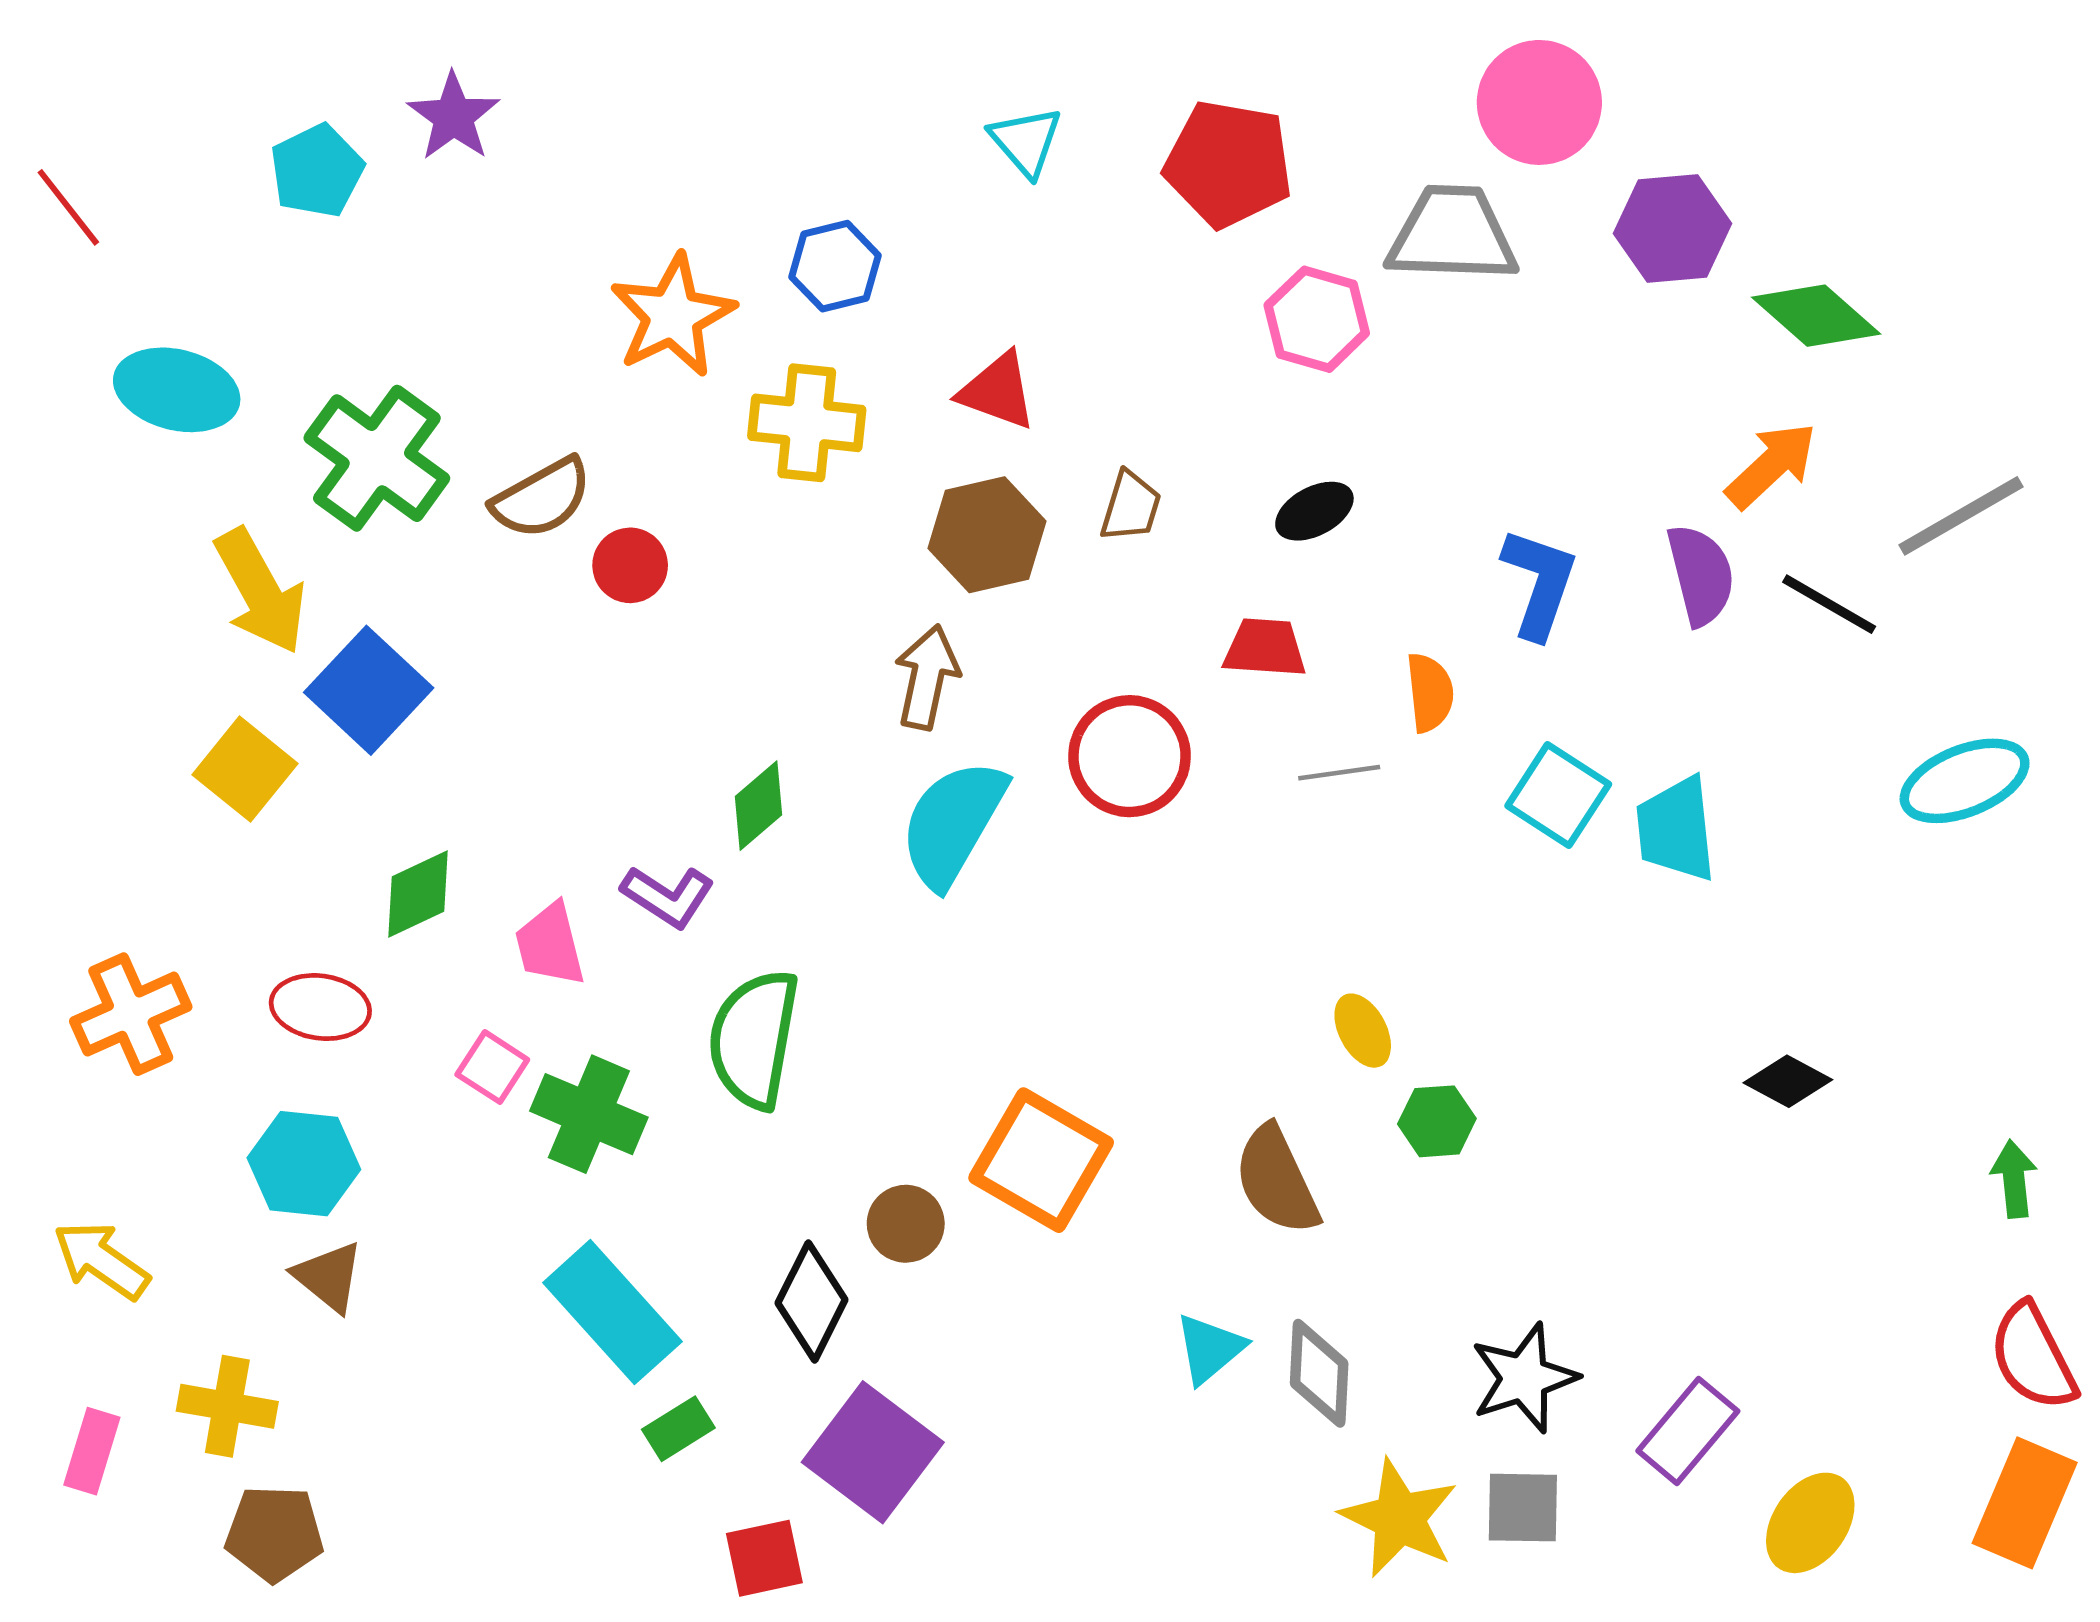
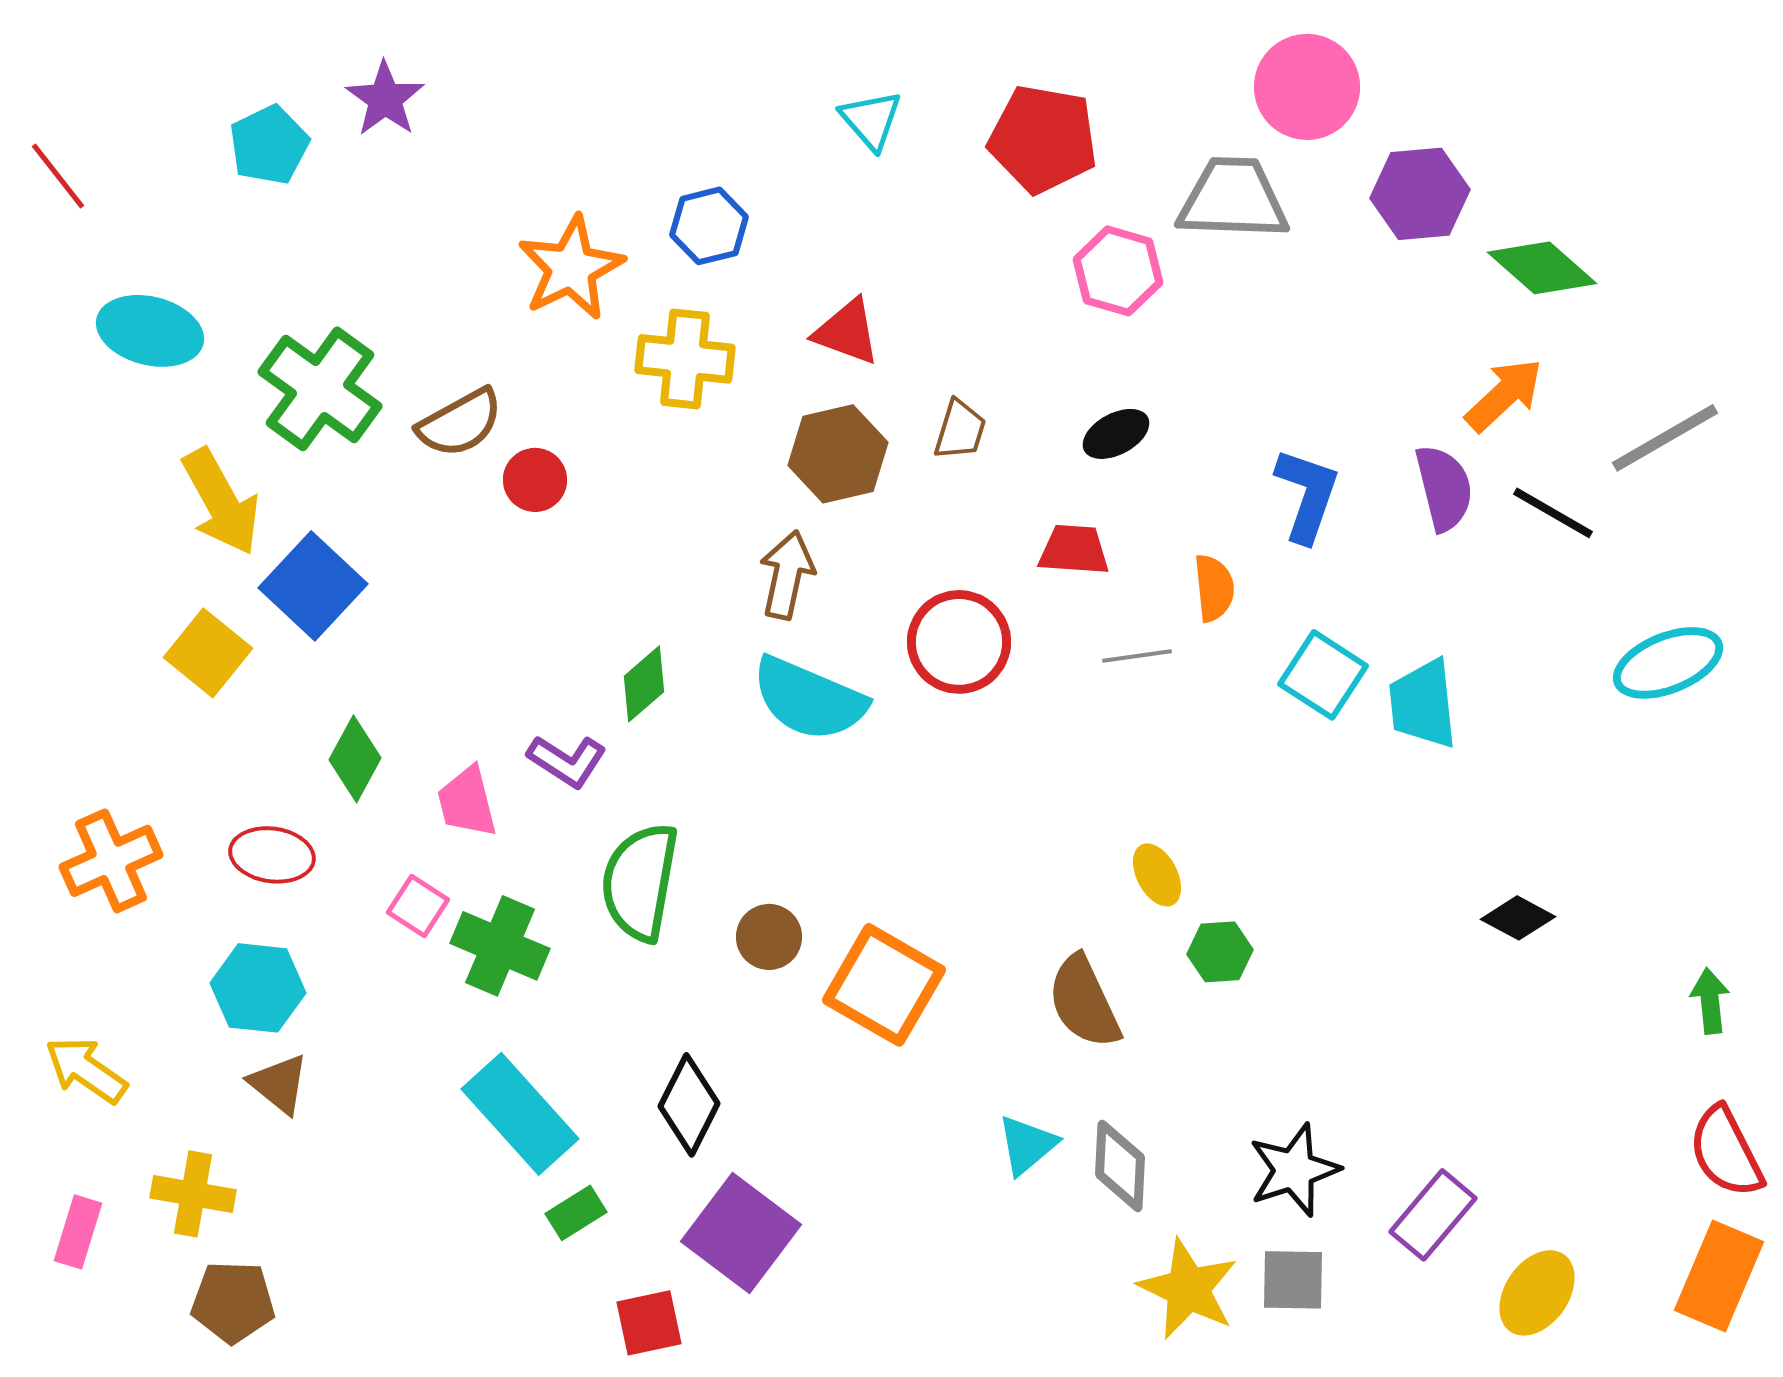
cyan semicircle: (953, 823) -> (809, 699), turned -97
green diamond: (418, 894) -> (355, 759), turned -36
brown circle: (906, 1224) -> (769, 937), moved

